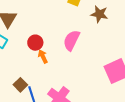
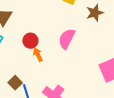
brown star: (99, 14) -> (95, 13), turned -30

